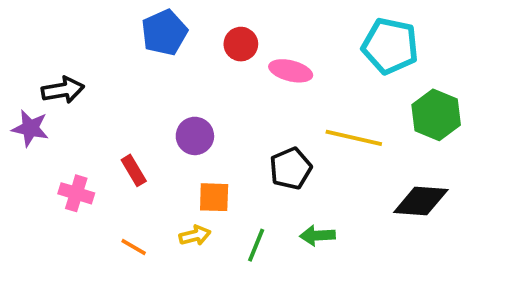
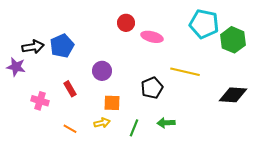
blue pentagon: (164, 33) -> (62, 46), moved
green hexagon: (436, 115) -> (233, 40), moved
black diamond: (421, 201) -> (233, 95), moved

